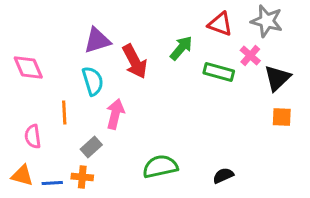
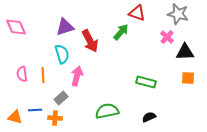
red triangle: (220, 24) -> (137, 13), moved
pink diamond: (28, 68) -> (16, 27), moved
green rectangle: (219, 72) -> (146, 82), moved
black triangle: (277, 78) -> (185, 52), turned 42
pink semicircle: (33, 136) -> (22, 74), moved
blue line: (52, 183) -> (35, 110), moved

